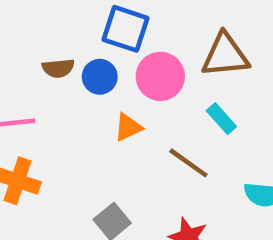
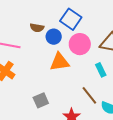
orange triangle: (128, 127) -> (60, 62), size x1.5
brown line: (188, 163) -> (89, 95), moved

